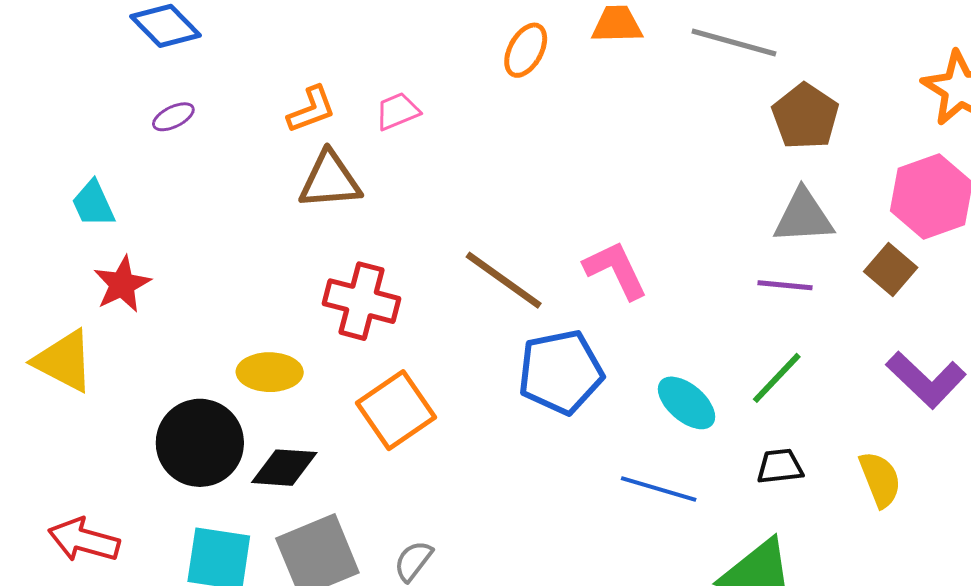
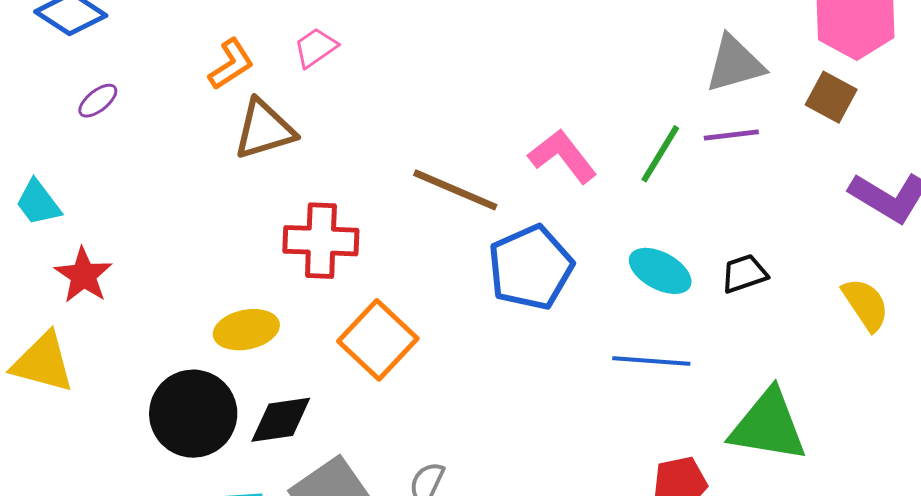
green line: (777, 378) -> (660, 154), moved
black trapezoid: (780, 466) -> (744, 274), moved

